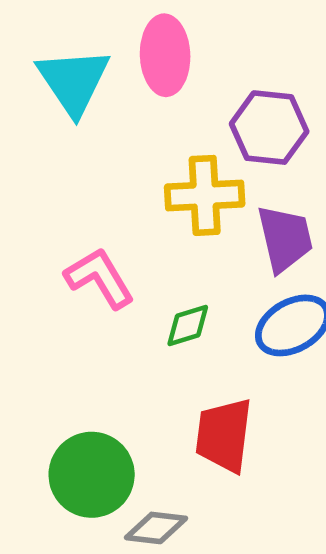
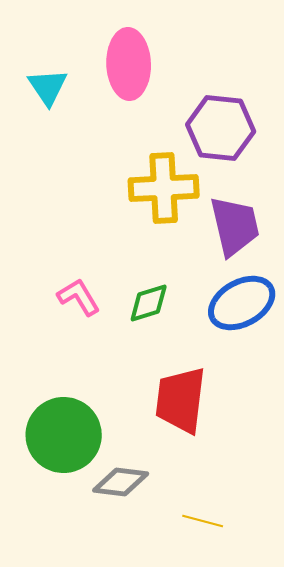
cyan triangle: (73, 81) -> (48, 87), size x0.6
pink L-shape: (100, 278) -> (79, 297), moved, size x0.7

